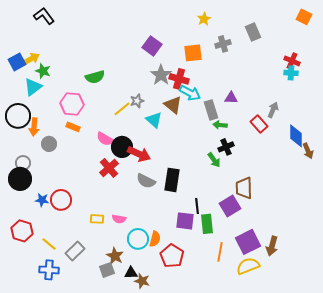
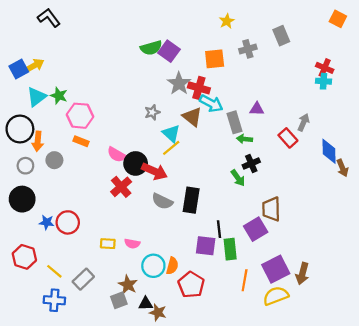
green star: (43, 71) -> (59, 96), moved
green semicircle: (95, 77) -> (151, 48), moved
yellow line: (122, 109) -> (171, 148), moved
gray circle: (23, 163) -> (25, 166), moved

